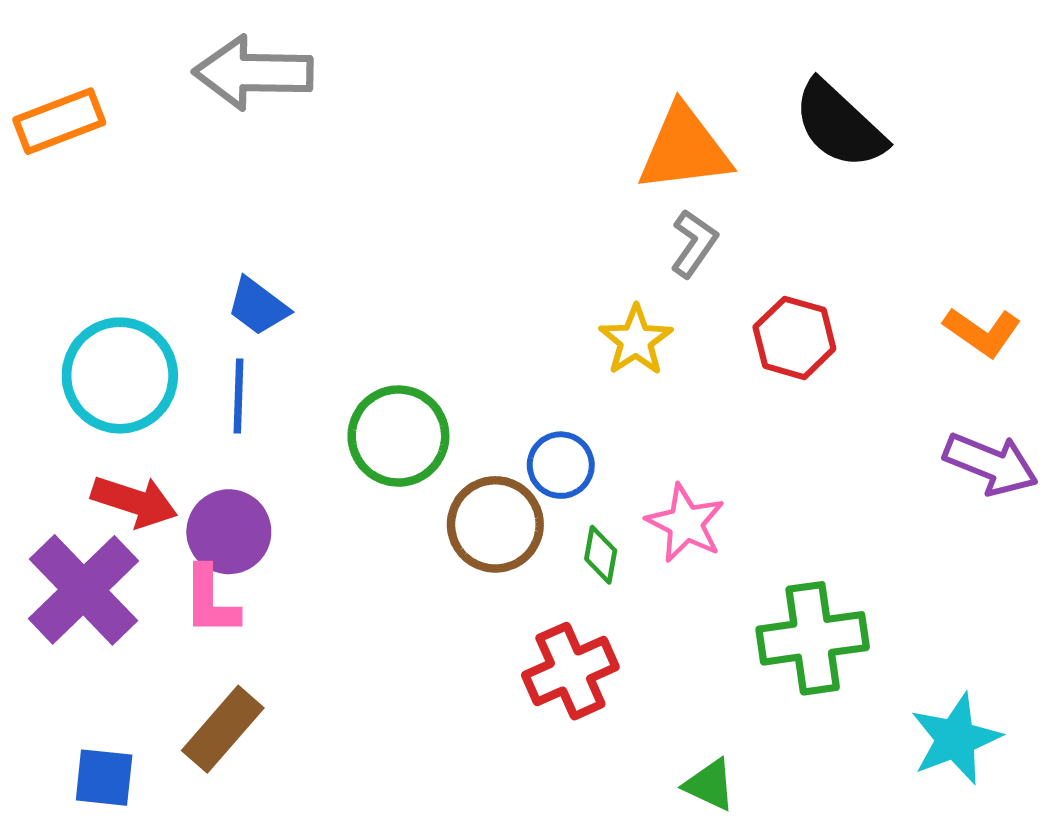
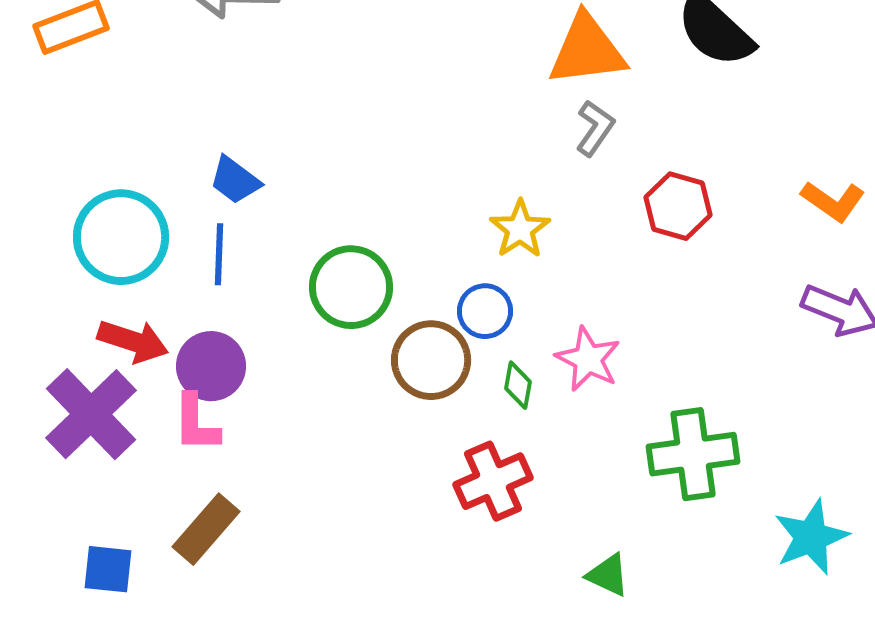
yellow star: (636, 340) -> (520, 229), moved

